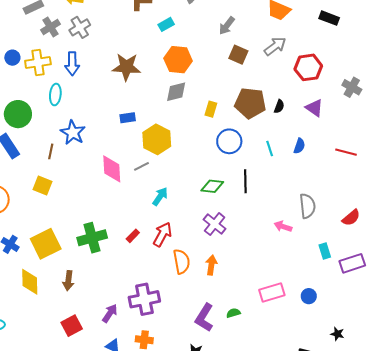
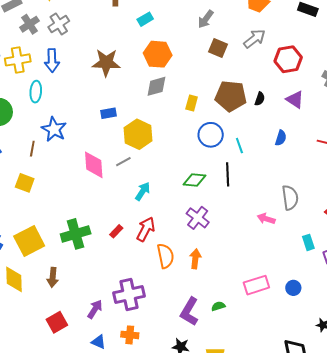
cyan line: (270, 149) -> (239, 146), moved

